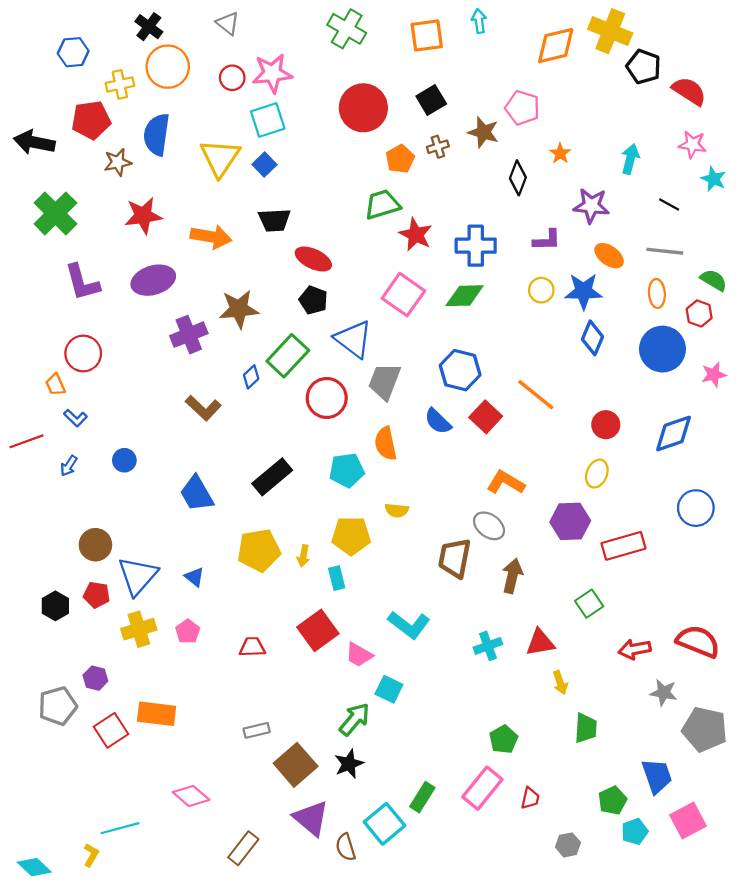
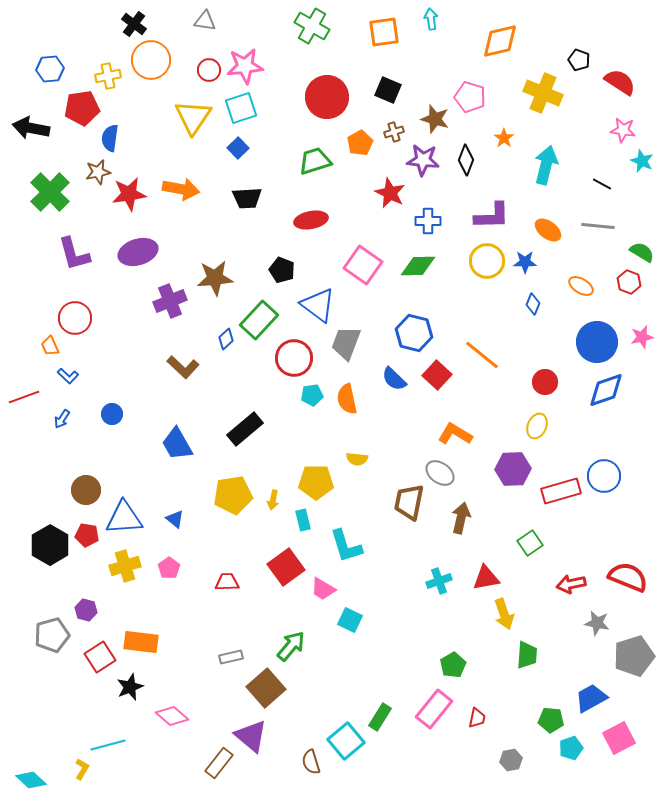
gray triangle: (228, 23) -> (205, 21), turned -30
yellow cross: (610, 31) -> (543, 93), moved
blue hexagon: (73, 52) -> (50, 69), moved
black pentagon: (644, 67) -> (579, 60), size x0.7
black square: (431, 100) -> (388, 90), turned -36
blue semicircle: (157, 134) -> (110, 138), moved, size x0.7
yellow triangle: (220, 158) -> (193, 117), moved
cyan arrow: (630, 159) -> (546, 165), moved, size x1.4
brown star: (118, 162) -> (98, 172), moved
green trapezoid: (382, 205) -> (315, 161), moved
purple star: (591, 206) -> (423, 160), moved
red star: (416, 235) -> (390, 193), moved
orange arrow: (211, 237) -> (181, 189), moved
purple L-shape: (547, 240) -> (492, 216), size x1.4
blue cross: (476, 246) -> (428, 221), size x0.7
red ellipse: (313, 259) -> (311, 220), moved, turned -36
yellow circle: (541, 290) -> (487, 261), size x1.5
blue star: (584, 291) -> (525, 262), size x0.7
orange ellipse: (657, 293) -> (581, 286), moved, turned -55
blue diamond: (592, 338) -> (533, 304), size x0.7
blue circle: (662, 349) -> (597, 342), moved
cyan pentagon: (347, 470) -> (312, 395), moved, size x0.7
blue circle: (696, 508) -> (604, 476), moved
blue triangle: (138, 576) -> (124, 518), turned 45
black hexagon: (55, 606) -> (50, 545), size x1.5
cyan L-shape: (409, 625) -> (346, 546), moved, turned 36
yellow arrow: (560, 683) -> (504, 614), size x1.4
green arrow: (354, 719) -> (291, 646), moved
gray pentagon: (705, 729) -> (634, 656), turned -30
black star: (349, 764) -> (130, 687), moved
blue trapezoid: (657, 776) -> (591, 698), turned -100
green pentagon: (612, 800) -> (551, 720), turned 30
purple triangle: (311, 818) -> (251, 736), moved

